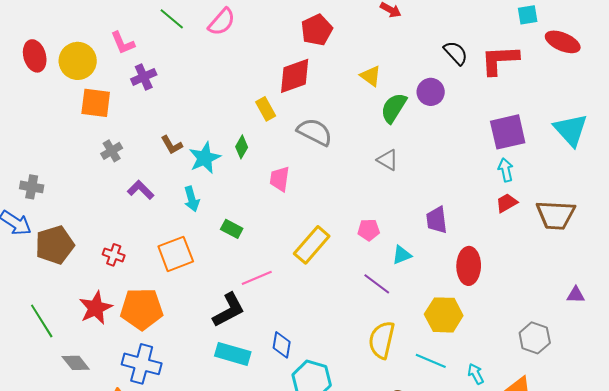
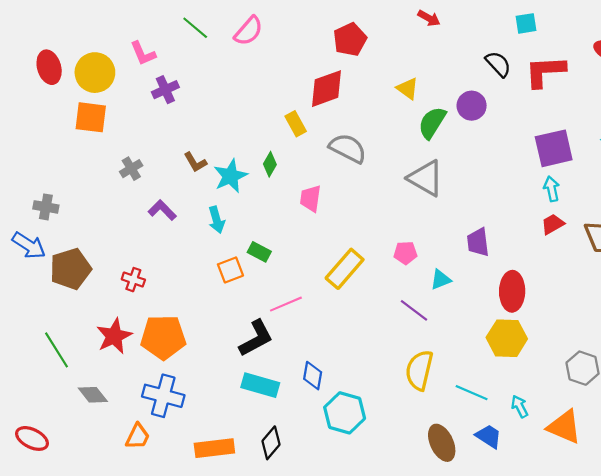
cyan square: (528, 15) -> (526, 23), moved
orange square: (96, 103) -> (91, 117), moved
gray triangle: (388, 160) -> (426, 178), size x1.6
orange square: (176, 254) -> (230, 270), moved, size x0.7
yellow hexagon: (444, 315) -> (507, 338), moved

